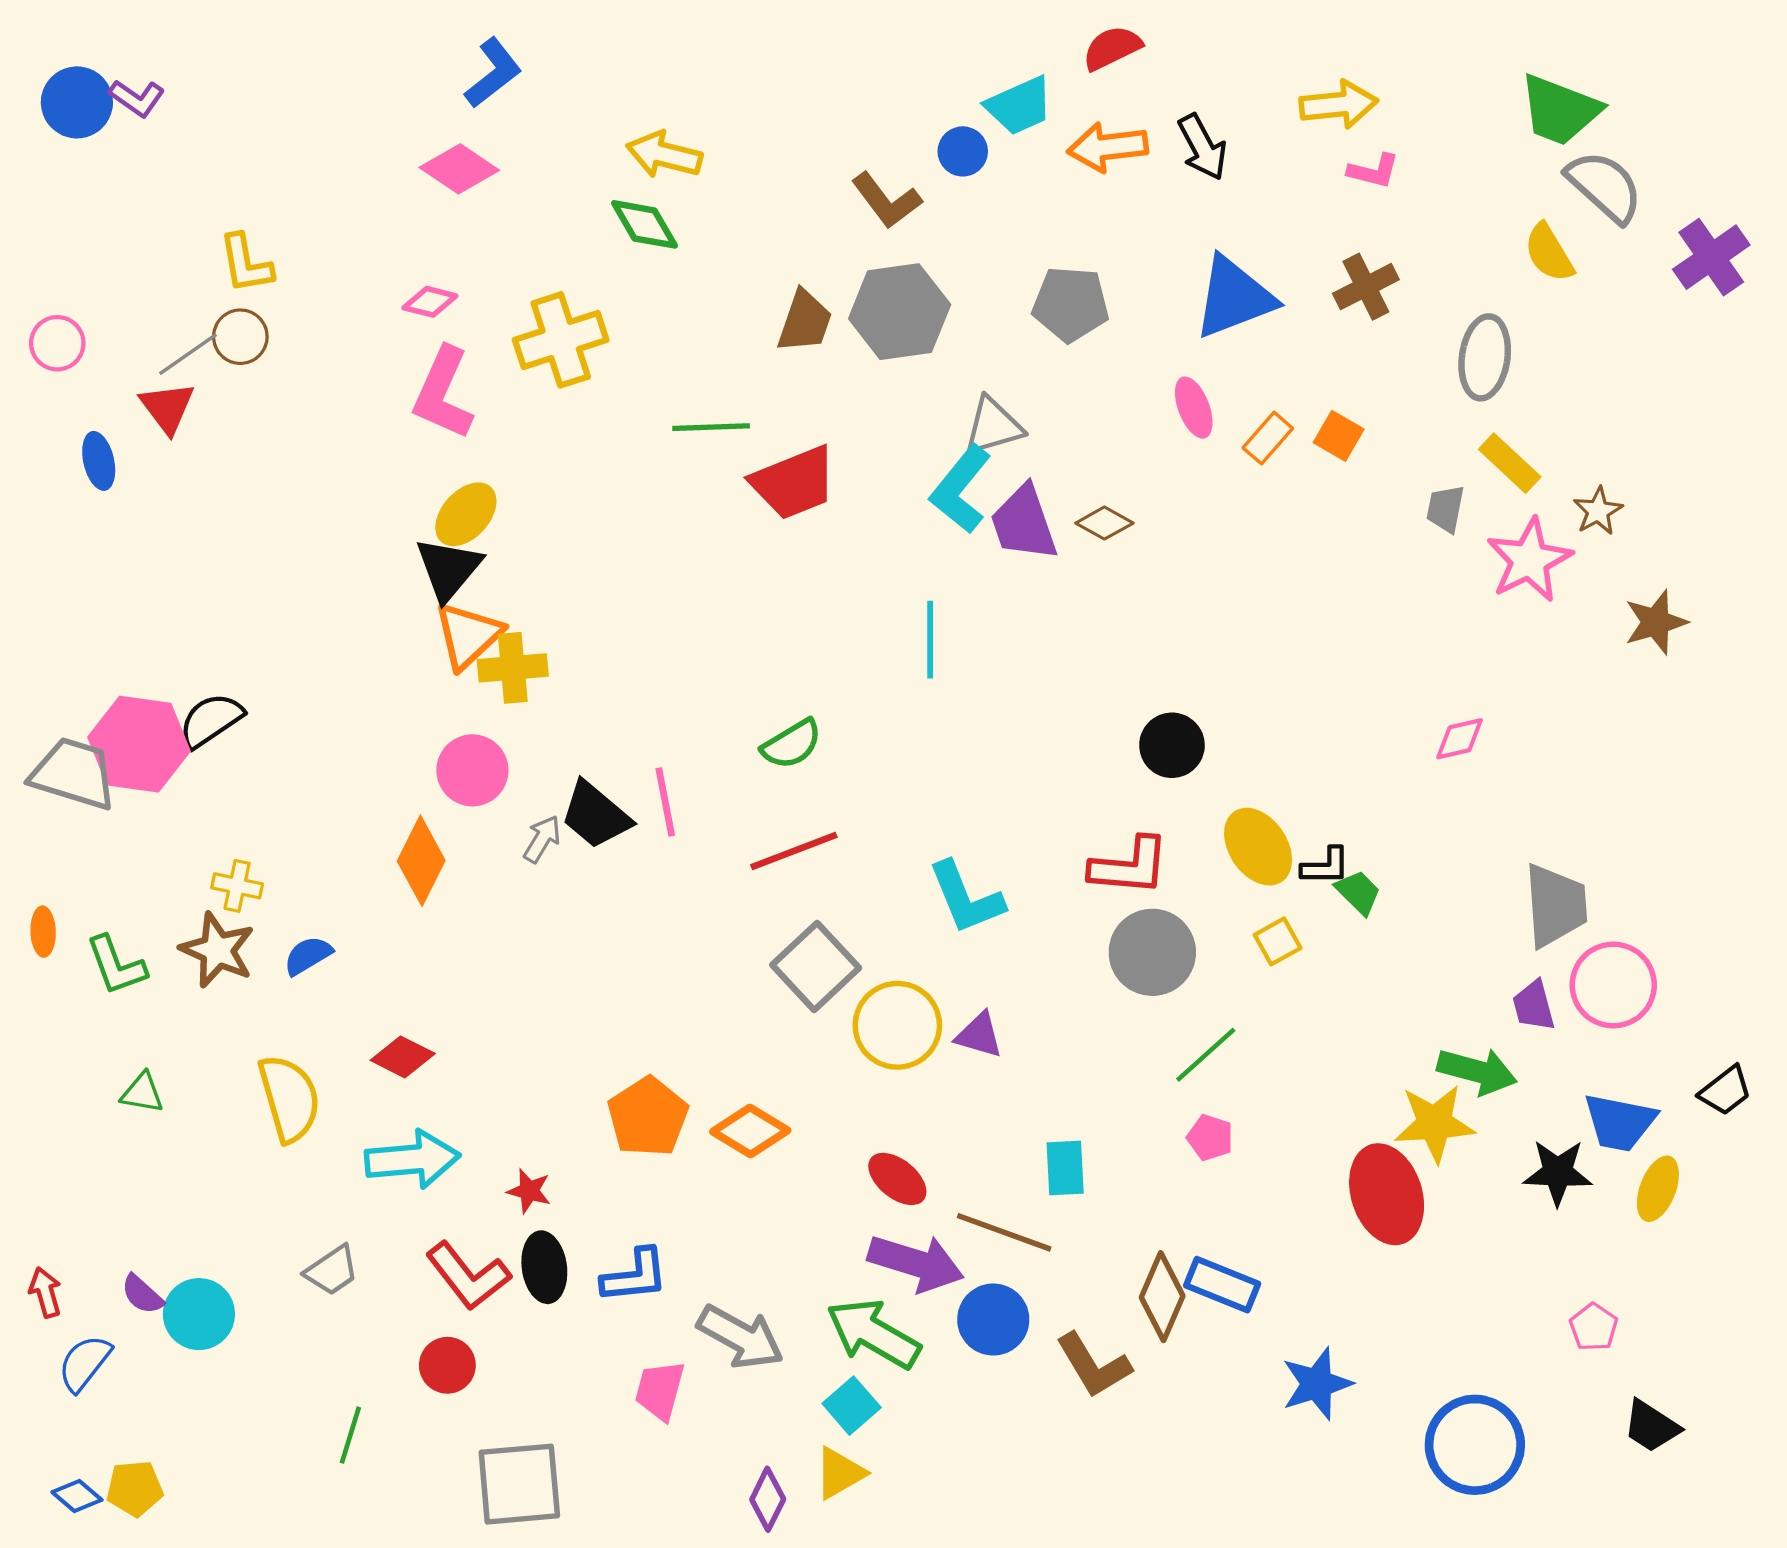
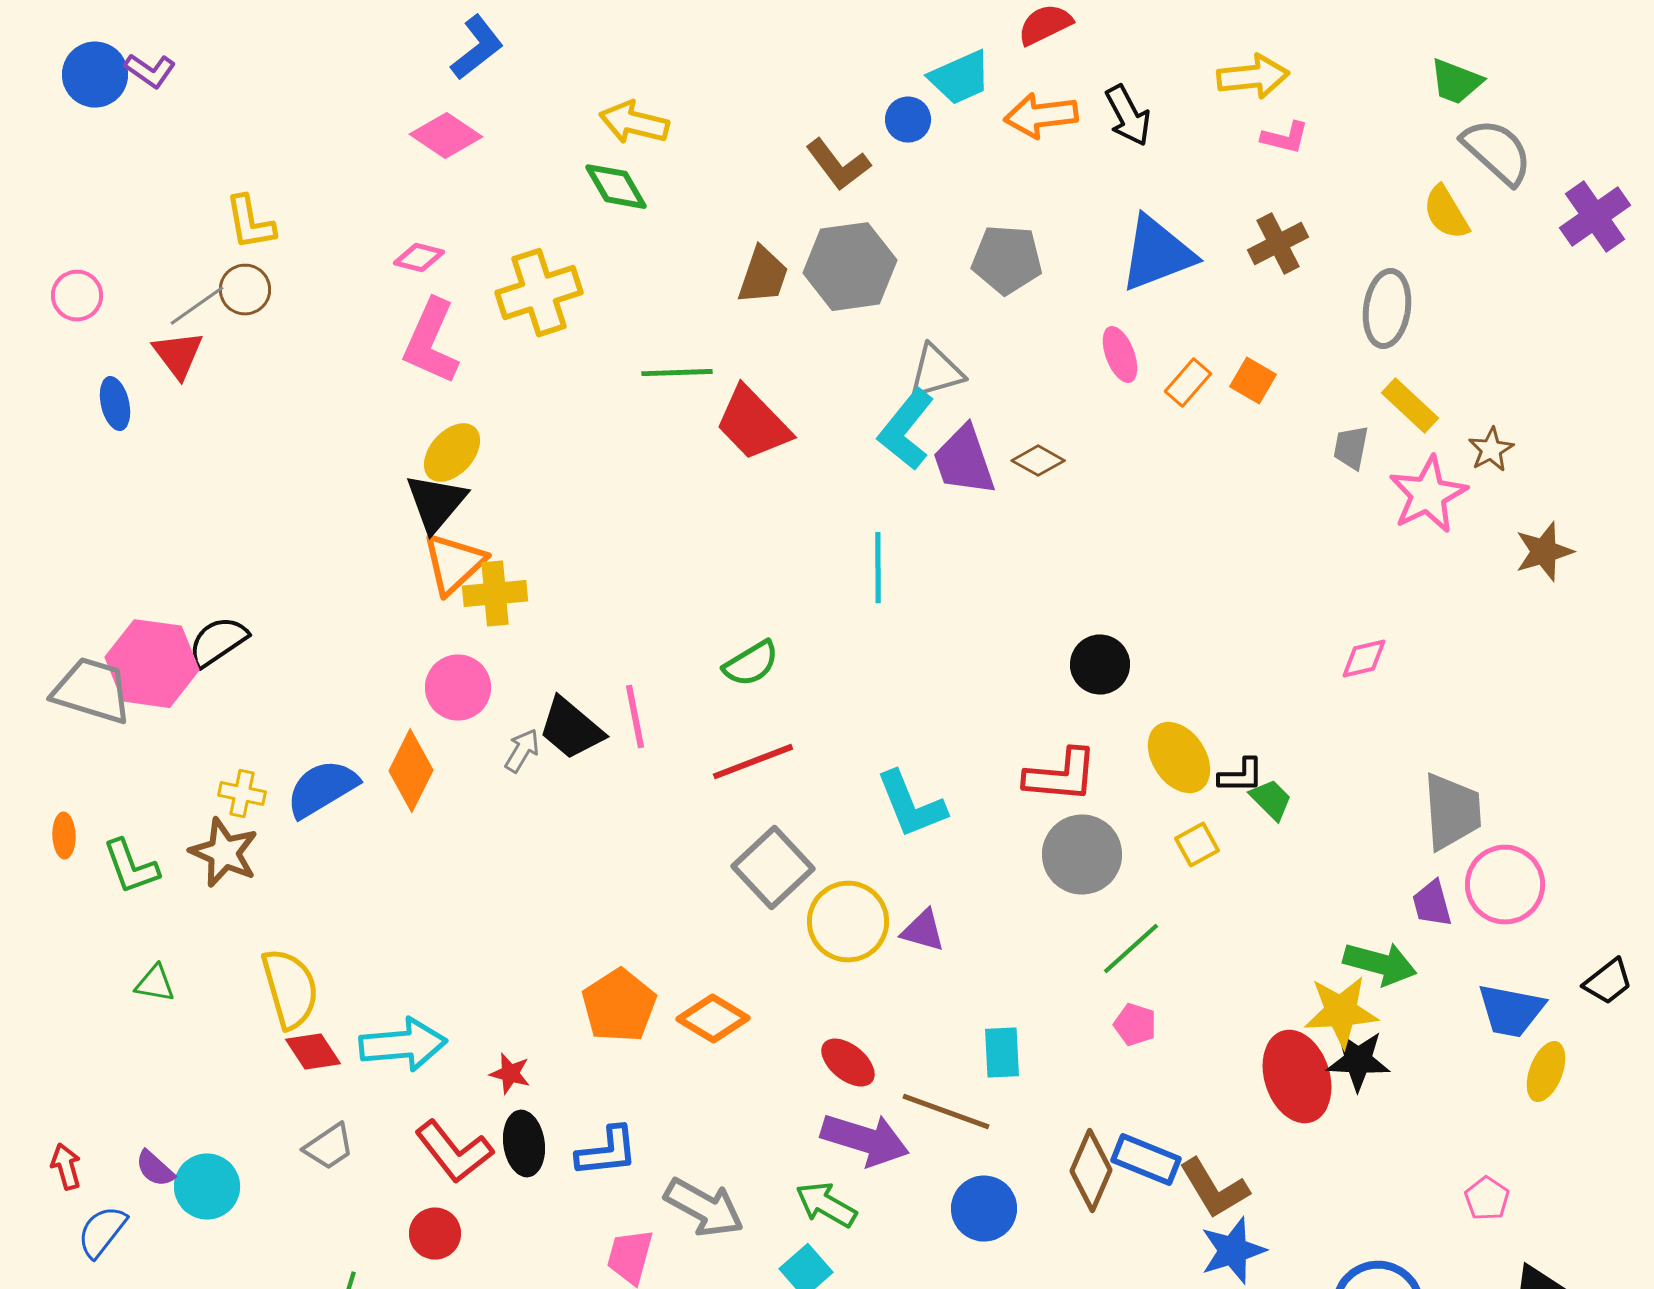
green trapezoid: (1560, 110) -> (1456, 82), size x0.7
red trapezoid: (794, 483) -> (753, 424), turned 68
blue semicircle: (308, 956) -> (322, 789), moved, size x1.6
red diamond: (403, 1057) -> (313, 1052), moved, turned 30
black star: (1558, 1172) -> (1358, 1061), moved
blue circle: (993, 1320) -> (984, 1209), moved
green arrow: (873, 1334) -> (826, 1205), size x0.7
brown L-shape: (1093, 1365) -> (1214, 1189), moved

